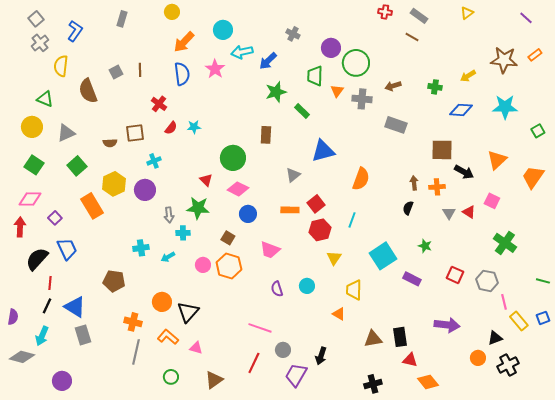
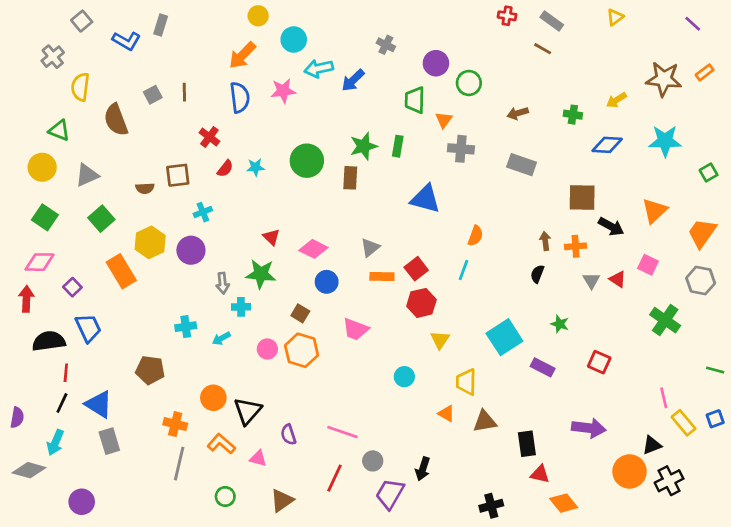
yellow circle: (172, 12) -> (258, 16), moved
gray square: (36, 19) -> (82, 21), moved
blue L-shape: (75, 31) -> (126, 41), moved, turned 85
green circle: (356, 63) -> (469, 83), size x0.7
pink star: (215, 69) -> (283, 91), turned 30
green star: (276, 92) -> (363, 146), moved
gray cross: (362, 99) -> (461, 149), moved
green rectangle: (302, 111) -> (398, 146), turned 56
blue triangle: (323, 151) -> (425, 199), turned 30
green circle: (233, 158) -> (307, 161), moved
gray triangle: (293, 175) -> (370, 248), moved
orange semicircle: (361, 179) -> (475, 236), size x0.7
cyan line: (352, 220) -> (464, 270), moved
black semicircle: (37, 259) -> (49, 341), turned 40
gray hexagon: (487, 281) -> (701, 281), moved
purple semicircle: (277, 289) -> (288, 435), moved
brown triangle: (373, 339) -> (485, 421), moved
orange circle: (478, 358) -> (630, 471), size x1.6

